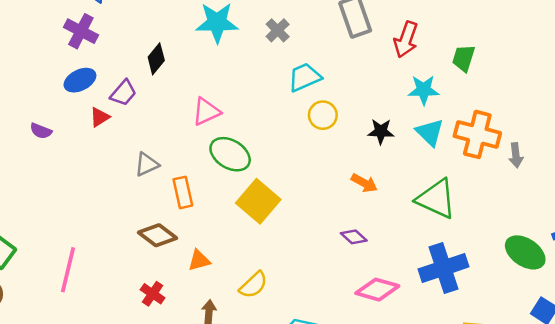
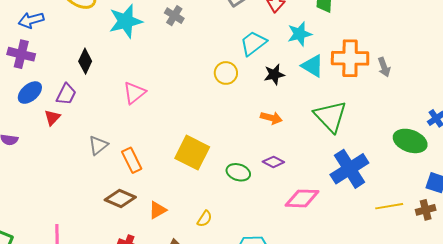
cyan trapezoid: (305, 77) -> (253, 43), moved
green ellipse: (230, 154) -> (238, 172), moved, size x0.7
green triangle: (436, 199) -> (330, 116), turned 36
yellow semicircle: (253, 285) -> (205, 219), size x0.7

